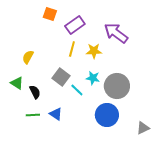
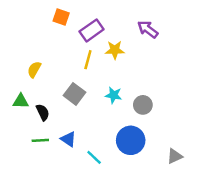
purple arrow: (116, 33) -> (148, 29), moved, size x0.7
yellow star: (94, 51) -> (115, 50), moved
green triangle: (17, 83) -> (21, 101), turned -32
gray circle: (117, 86) -> (143, 105), size x0.6
cyan line: (77, 90) -> (94, 157), moved

